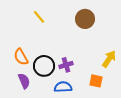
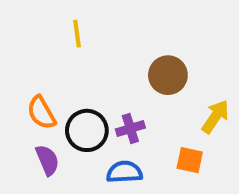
yellow line: (39, 17) -> (77, 34), turned 32
brown circle: (85, 19) -> (168, 75), moved

